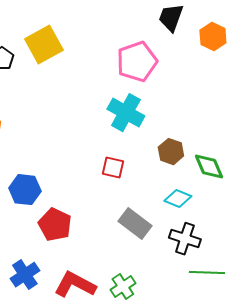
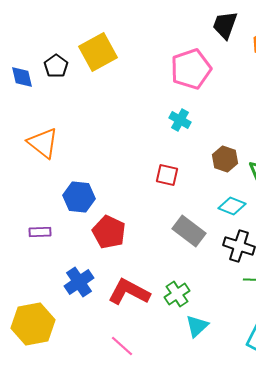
cyan cross: (126, 113) -> (180, 120), size x0.6

